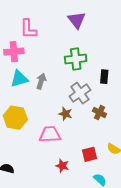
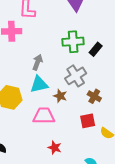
black rectangle: (104, 77) -> (96, 49), moved, turned 32
cyan triangle: (19, 79) -> (39, 84), moved
red square: (90, 154) -> (88, 121), moved

